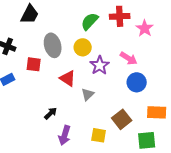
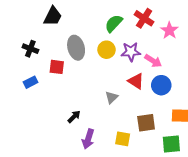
red cross: (120, 16) -> (144, 18), turned 36
purple star: (100, 65) -> (131, 52), moved, turned 30
red triangle: (68, 78) -> (136, 81), moved
brown square: (122, 119) -> (146, 123), turned 30

